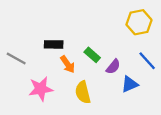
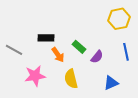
blue line: (147, 61) -> (126, 52), turned 30
blue triangle: (130, 84) -> (111, 83), moved

